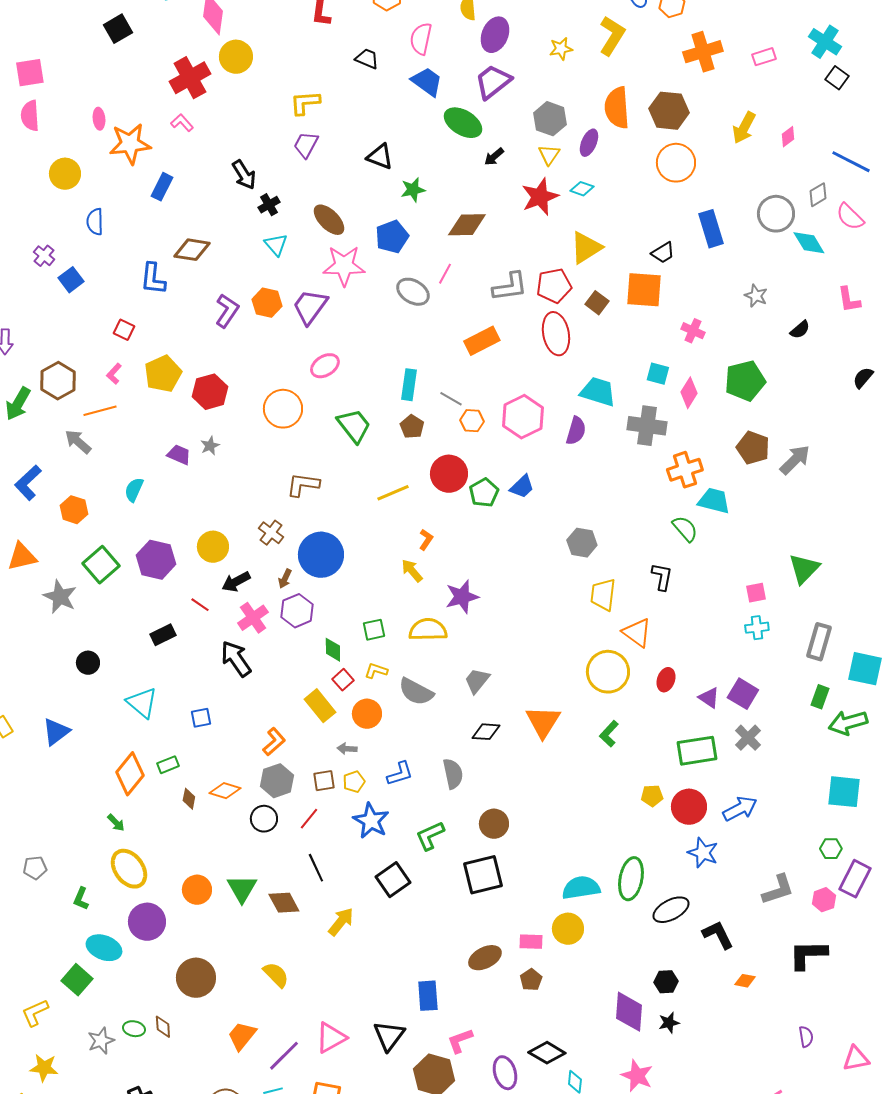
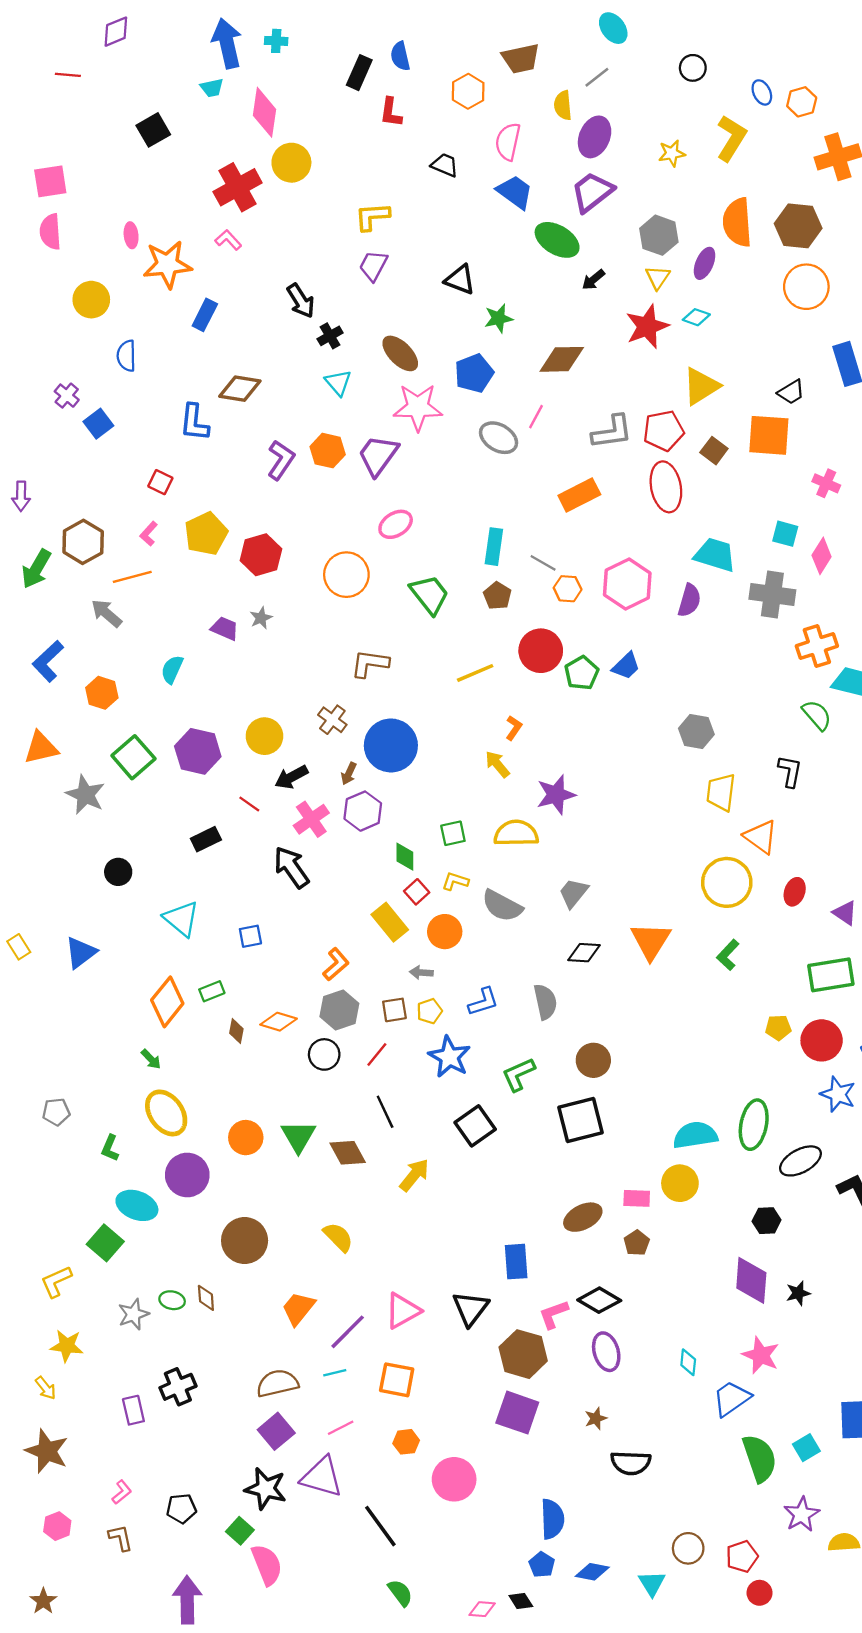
black hexagon: (666, 982) -> (767, 1221), moved
black diamond: (547, 1053) -> (599, 1300), moved

